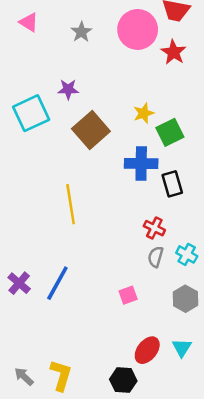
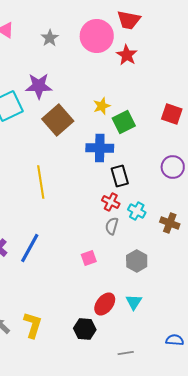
purple star: (68, 89) -> (39, 86), size x1.5
black rectangle: (172, 184) -> (120, 176), moved
cyan cross: (187, 254) -> (137, 211), moved

